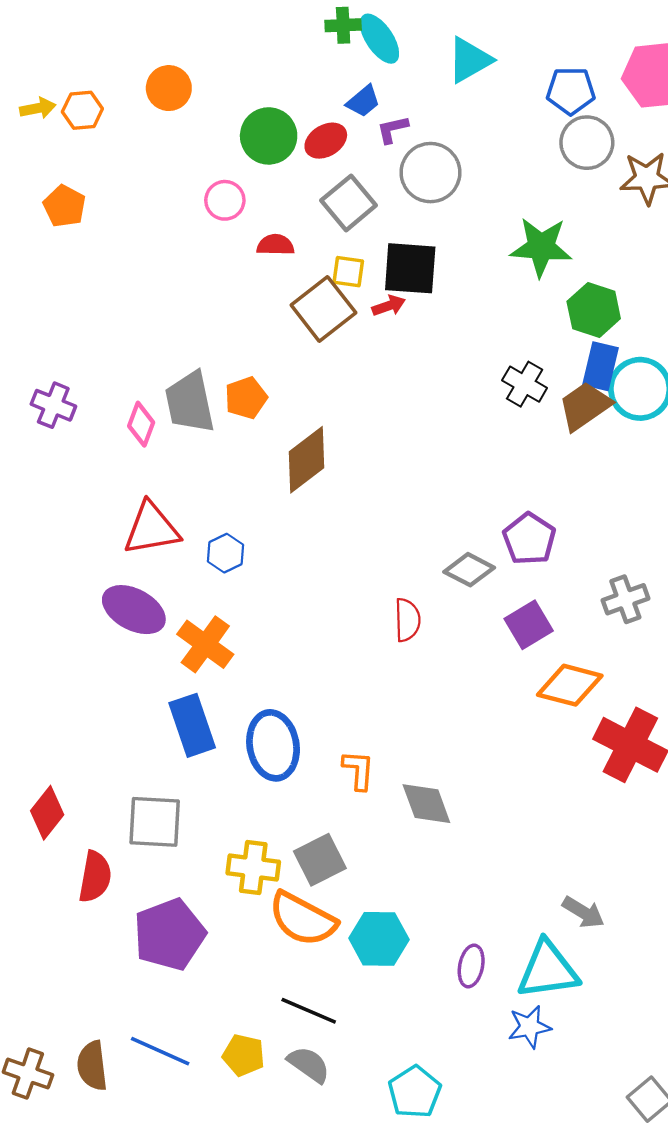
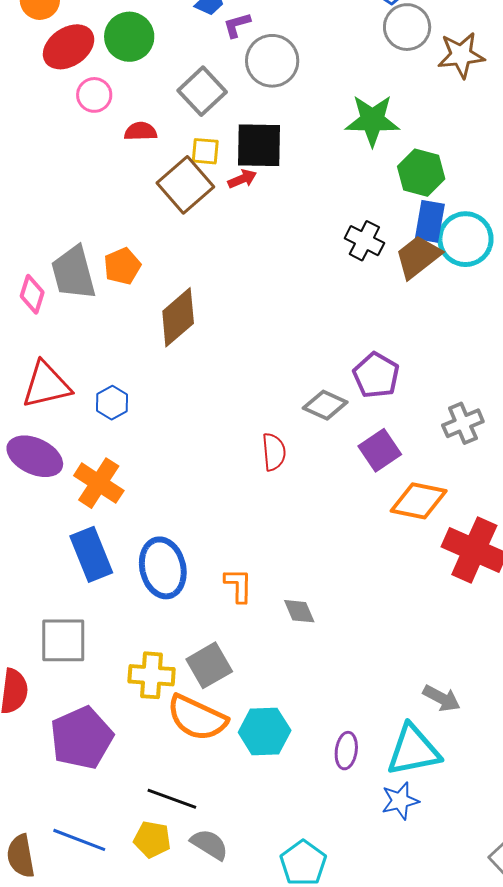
red ellipse: (326, 141) -> (69, 47), moved, size x1.4
gray diamond: (426, 804) -> (299, 611), size x0.7
black line: (309, 1011) -> (172, 799), moved

